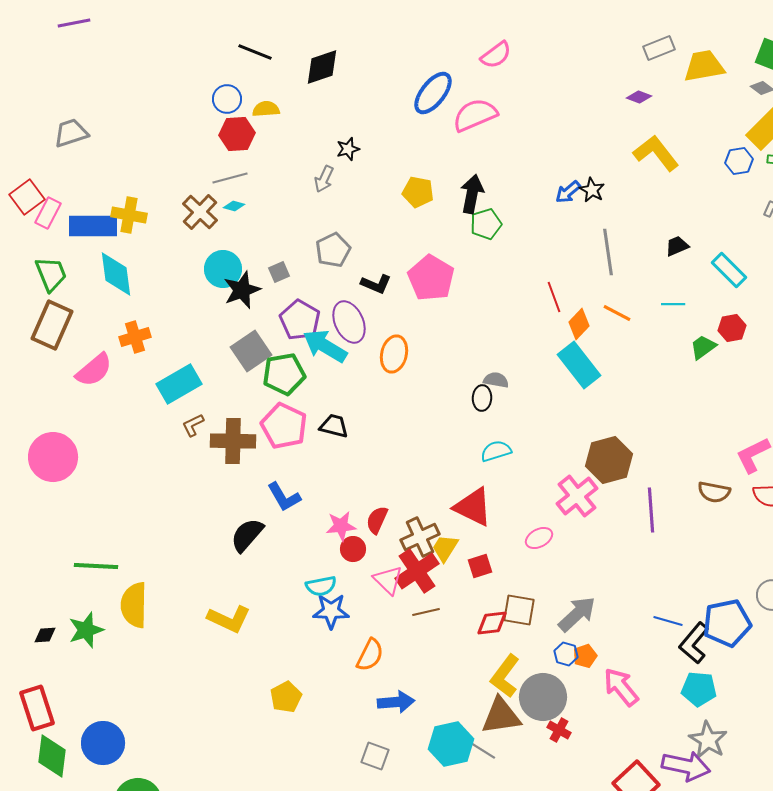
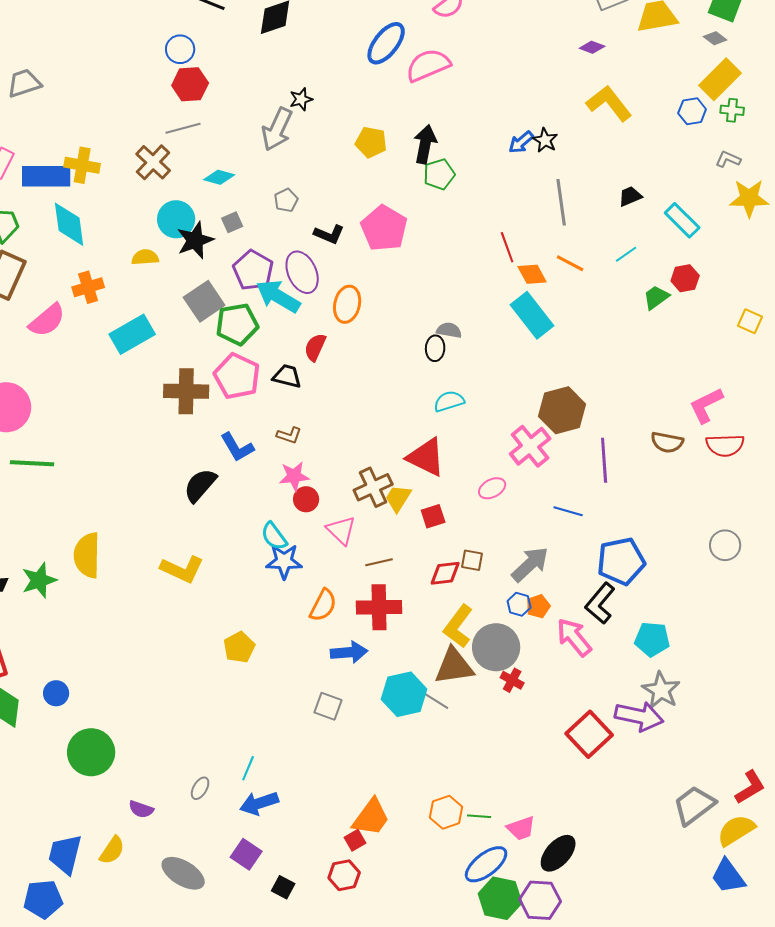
yellow semicircle: (266, 109) -> (145, 257), moved
gray arrow: (324, 179) -> (277, 129), size x1.6
cyan diamond: (234, 206) -> (219, 177), moved, size x1.4
gray pentagon: (333, 250) -> (286, 200), size x0.7
cyan line: (673, 304) -> (626, 254), turned -35
orange diamond: (579, 324) -> (532, 274), turned -72
brown L-shape: (193, 425) -> (289, 435), moved, turned -135
red semicircle: (377, 520) -> (315, 347), moved
green line: (96, 566) -> (32, 463), moved
red cross: (417, 571) -> (379, 607), moved, turned 33
cyan semicircle: (321, 586) -> (274, 536), turned 64
brown square: (519, 610) -> (472, 560), size x0.7
blue line: (668, 621) -> (568, 511), moved
blue pentagon: (727, 623) -> (621, 561), moved
black L-shape: (694, 643) -> (600, 603), moved
blue circle: (103, 743) -> (56, 693), size x0.6

